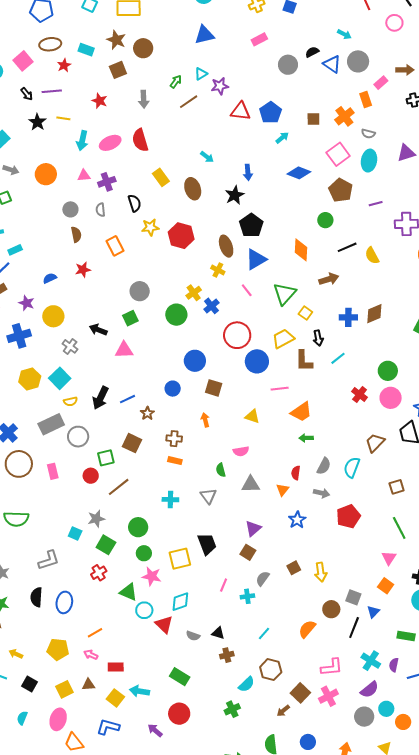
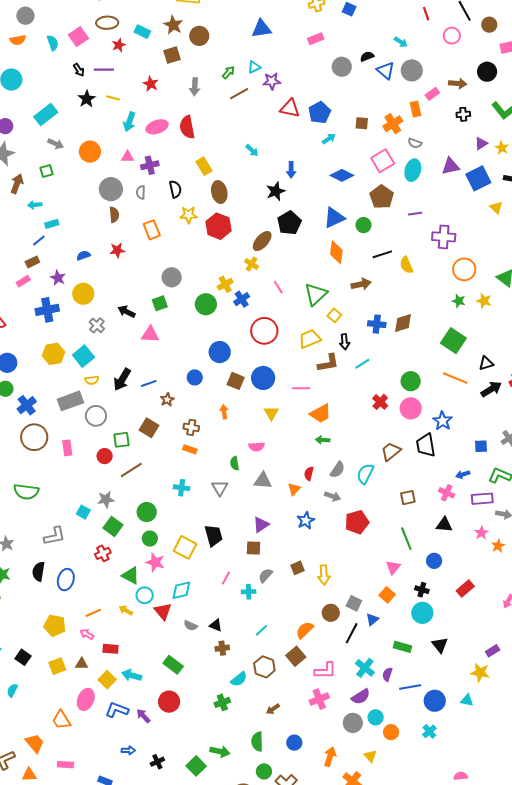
brown ellipse: (193, 189) -> (219, 192), moved
gray circle: (70, 209) -> (111, 189), size x1.5
brown ellipse: (226, 246) -> (262, 241), turned 55
blue triangle: (256, 259) -> (334, 218), moved
blue circle: (257, 361) -> (263, 378), moved
brown L-shape: (304, 361) -> (328, 363), turned -105
yellow triangle: (252, 416) -> (271, 413), turned 35
brown square: (248, 552) -> (253, 548), turned -35
yellow square: (180, 559) -> (185, 547), turned 35
yellow arrow: (16, 654) -> (126, 610), moved
brown square: (300, 693) -> (296, 656), moved
pink ellipse: (58, 719) -> (86, 699), moved
blue L-shape: (108, 727) -> (117, 710), moved

